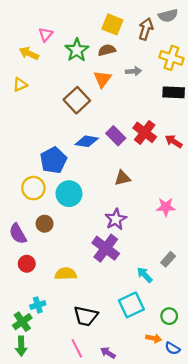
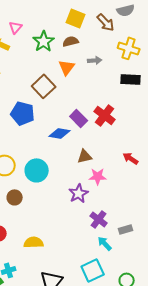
brown arrow: (146, 29) -> (106, 22), turned 120
blue diamond: (87, 141) -> (60, 133), moved
red arrow: (174, 141) -> (131, 158), moved
blue pentagon: (53, 160) -> (23, 113), moved, turned -30
pink star: (166, 207) -> (98, 176), moved
purple cross: (106, 248) -> (99, 219), moved, size x0.7
gray rectangle: (168, 259) -> (126, 229), turned 32

